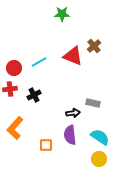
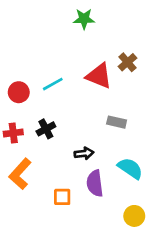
red cross: (10, 89) -> (13, 133), moved
gray rectangle: (93, 103) -> (117, 122), moved
black arrow: (73, 113) -> (84, 153), moved
cyan semicircle: (100, 137) -> (130, 168), moved

